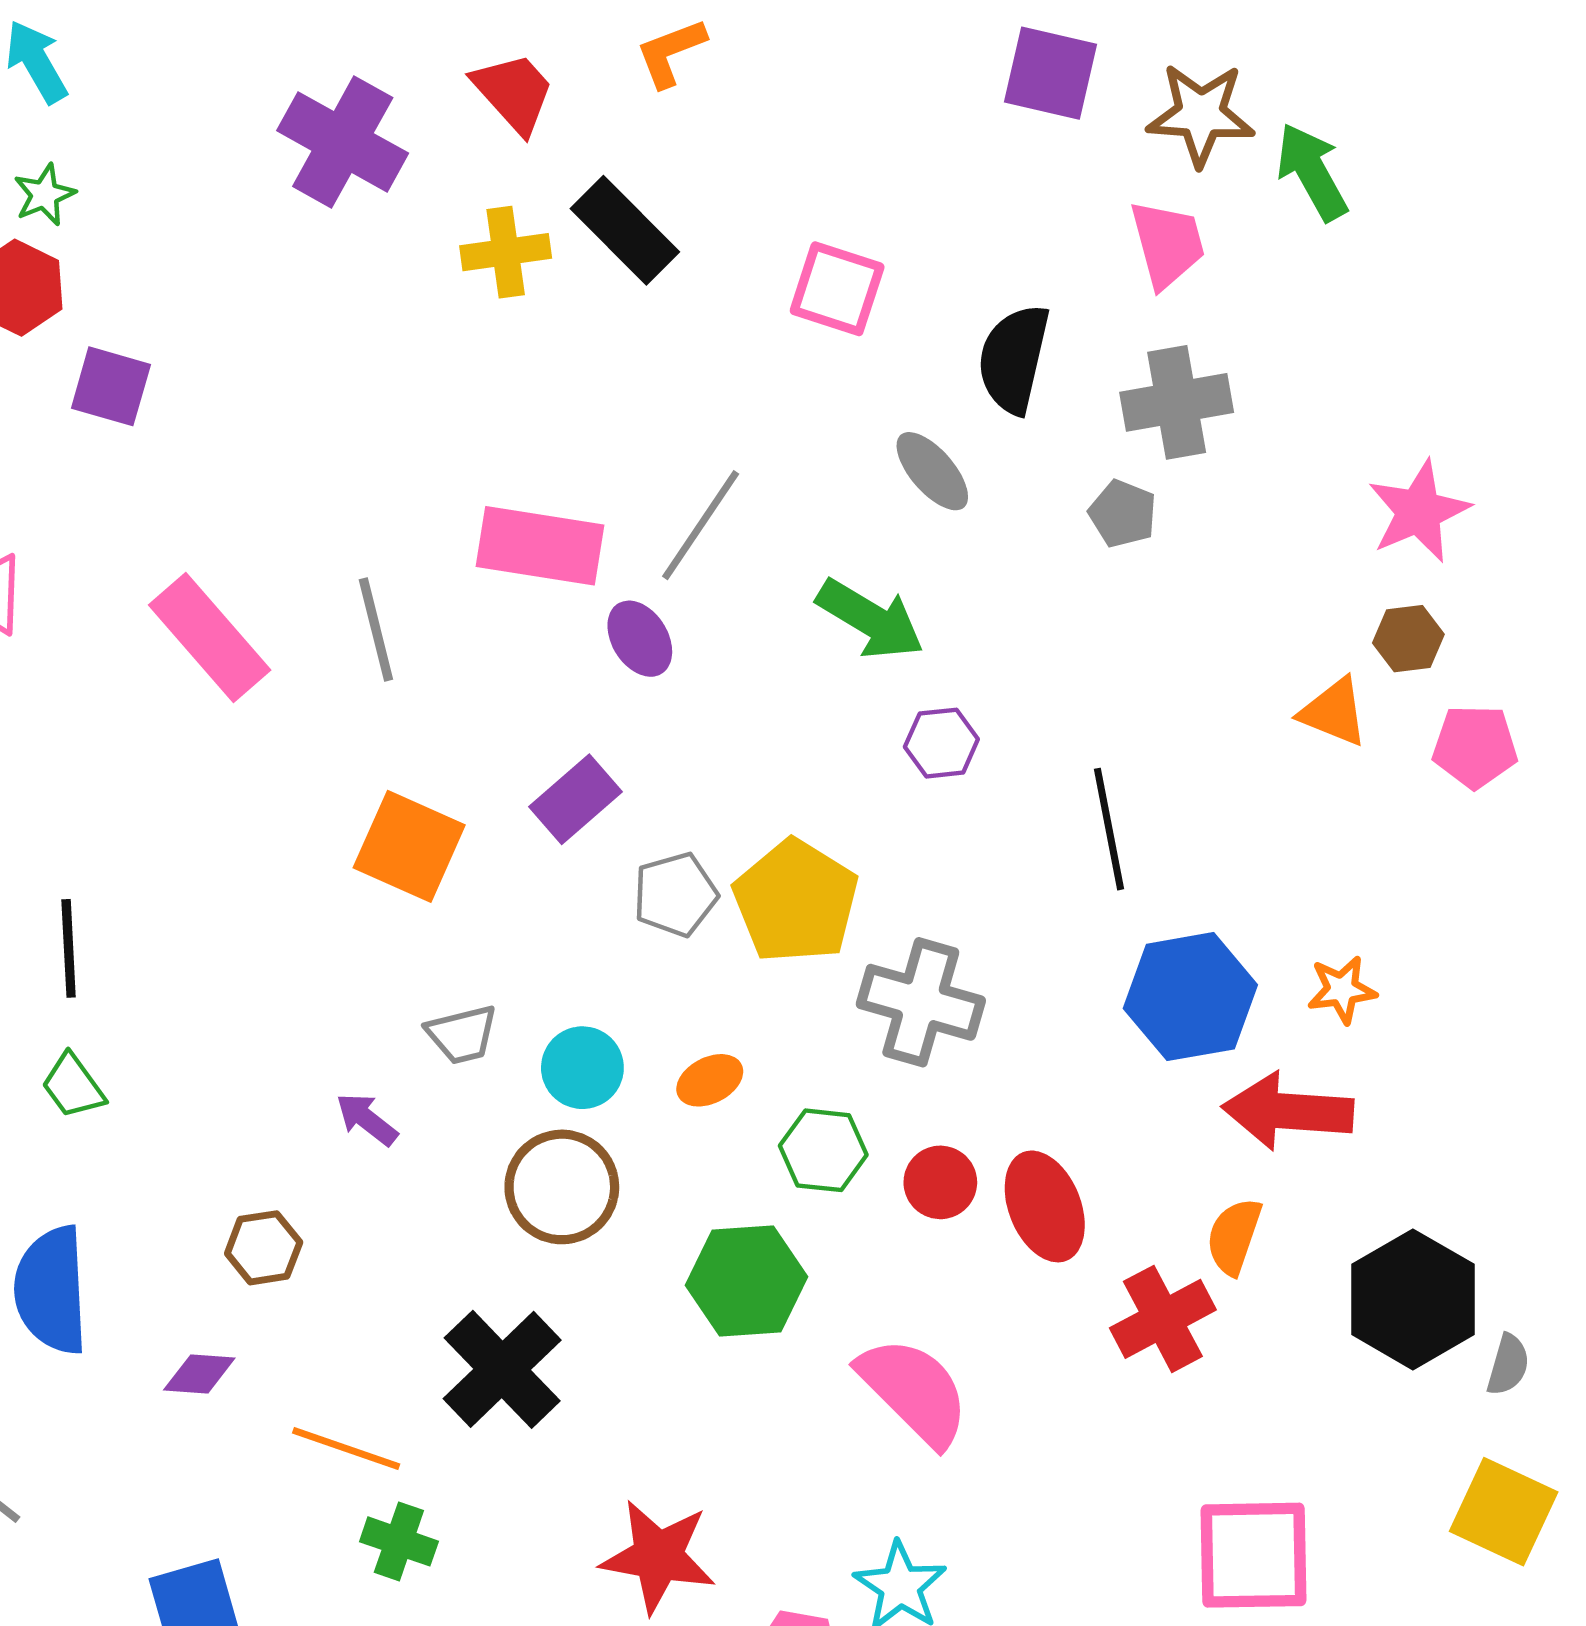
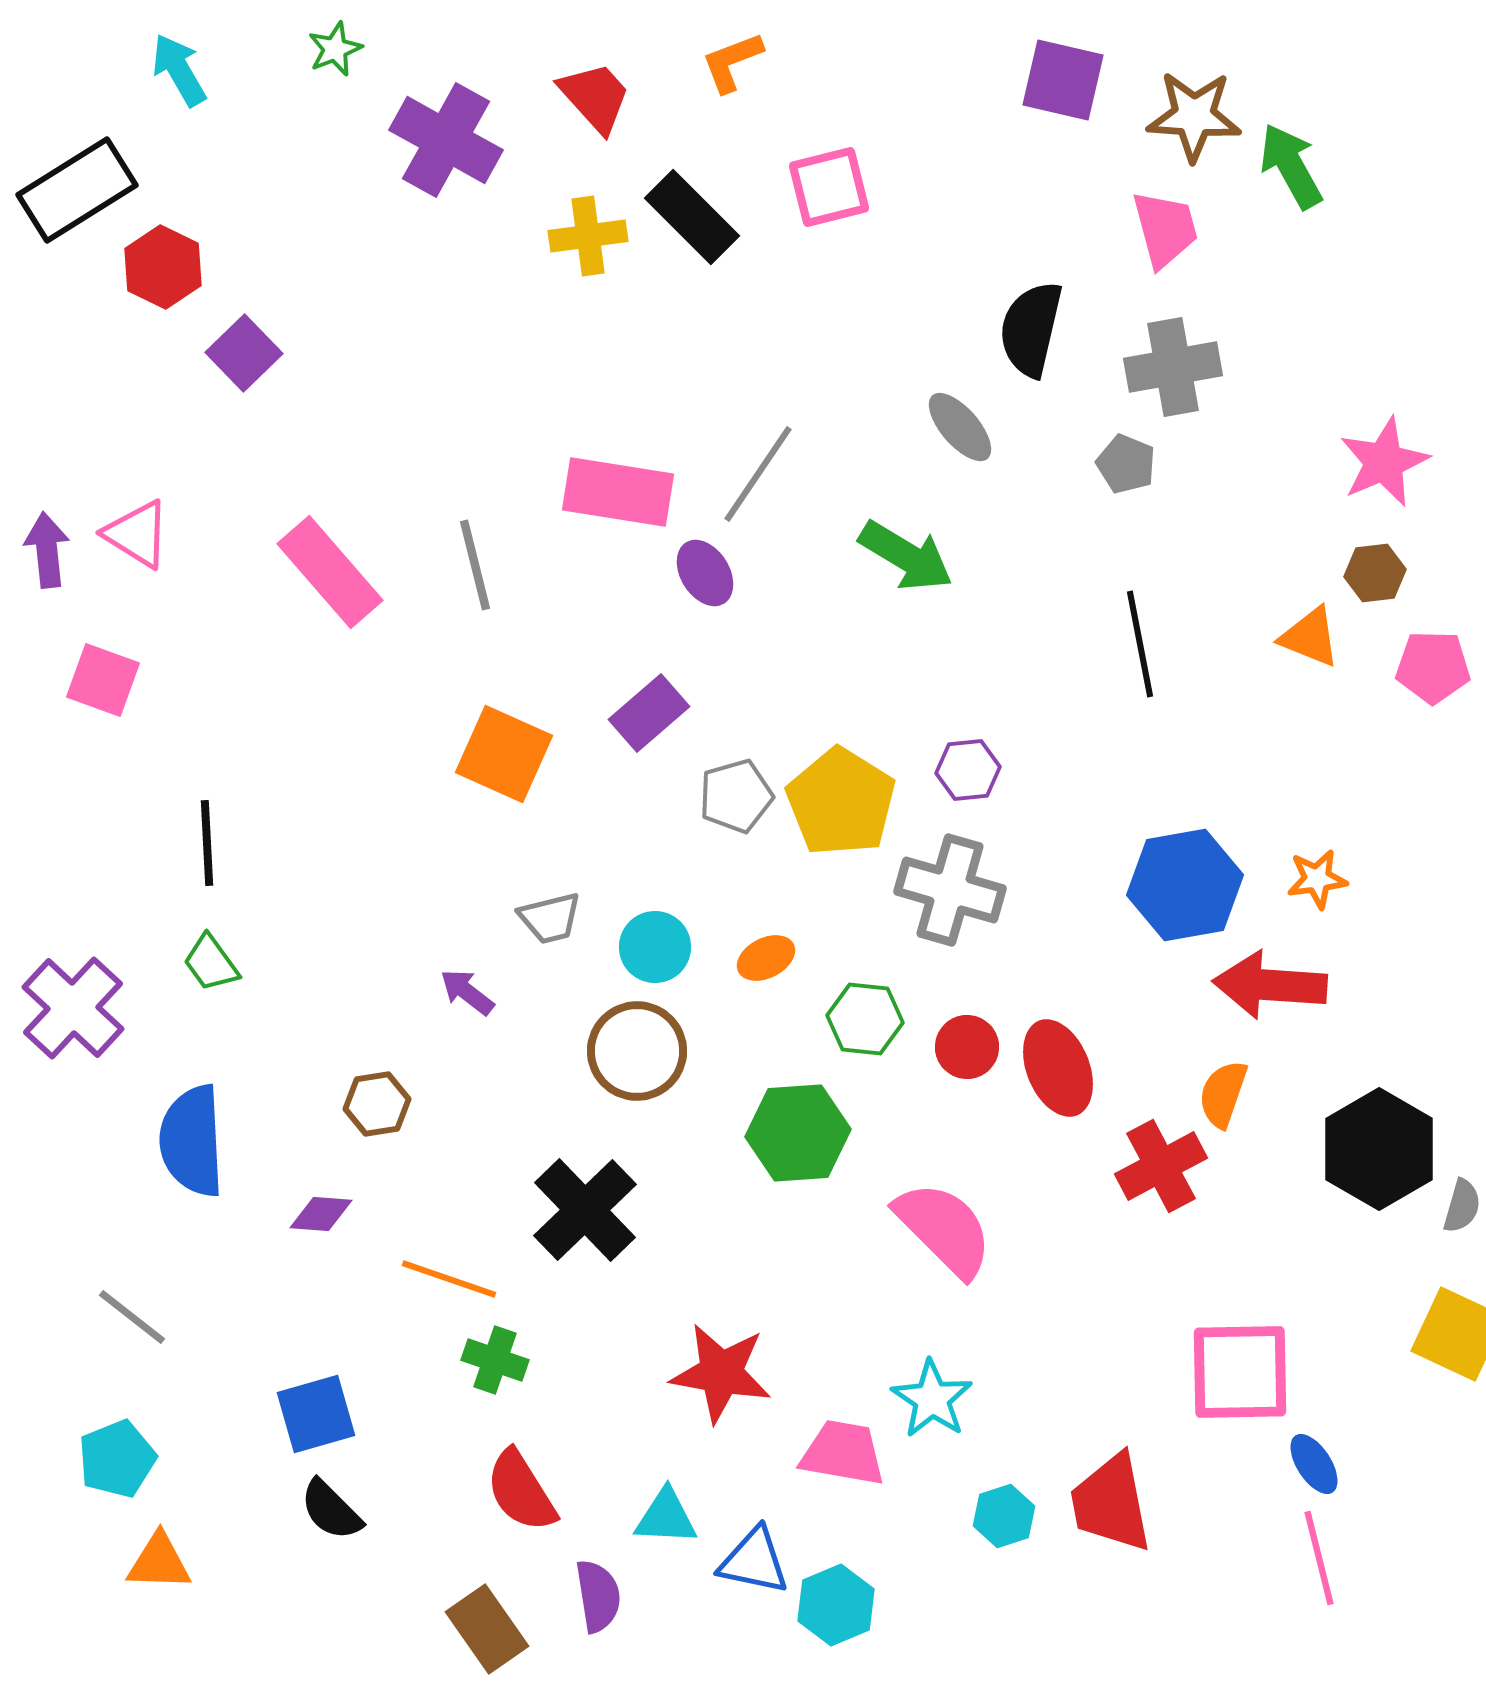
green star: (44, 195) -> (335, 49), moved
pink square: (837, 289) -> (829, 187), moved, turned -32
purple square: (111, 386) -> (244, 353), turned 30
purple hexagon: (941, 743) -> (968, 770), moved
black line: (1109, 829) -> (1140, 644), moved

